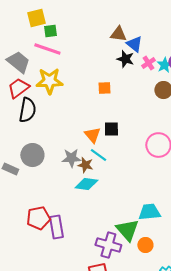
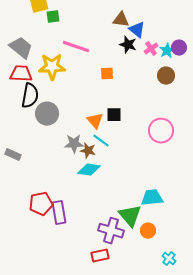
pink line: (47, 49) -> (76, 47), moved
red trapezoid: (18, 88) -> (21, 74), turned 40
gray circle: (32, 155) -> (47, 114), moved

